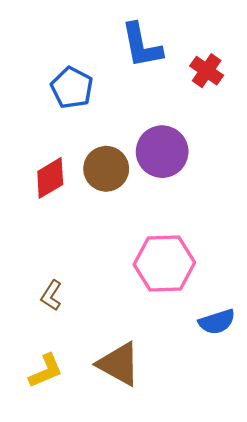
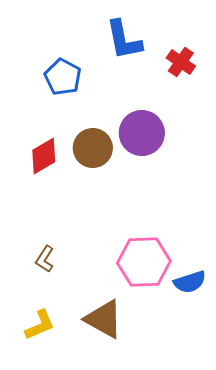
pink hexagon: (164, 264) -> (144, 262), moved

